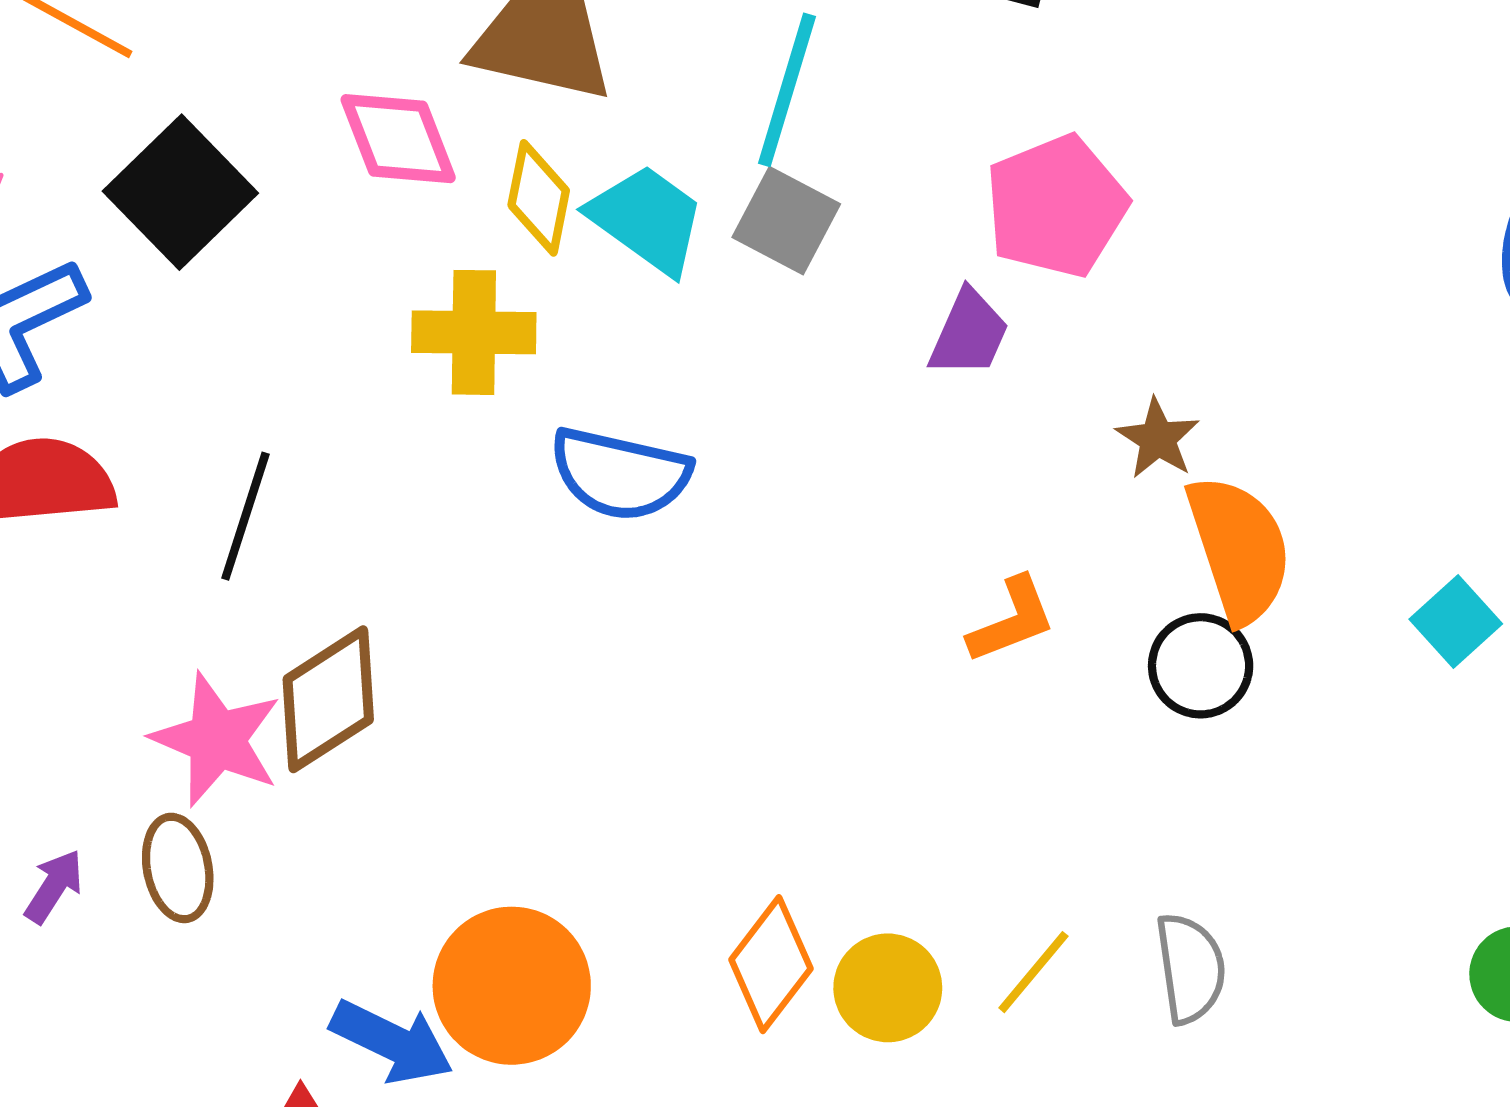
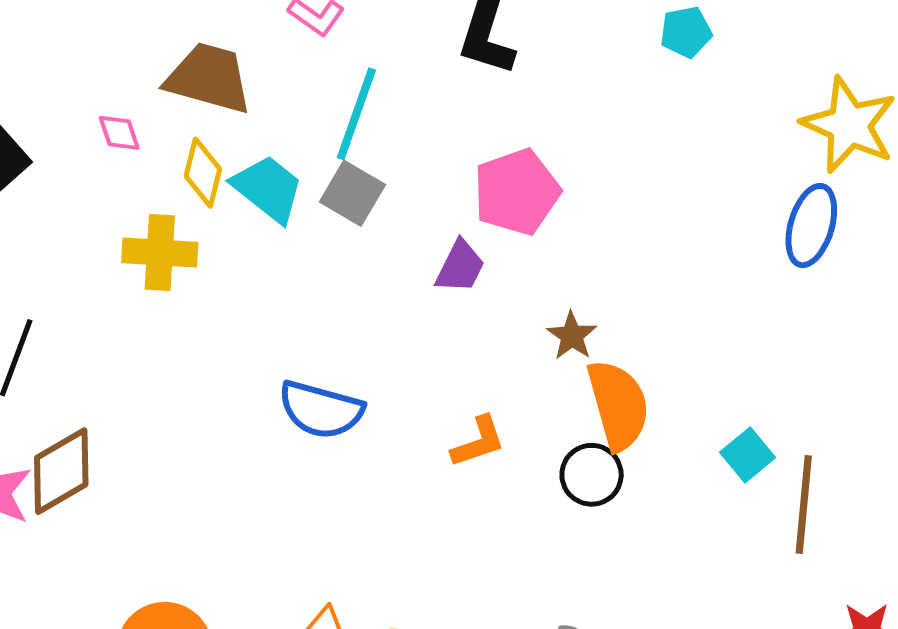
pink diamond: (398, 139) -> (119, 133), size x0.6
blue semicircle: (620, 474) -> (321, 410), moved

